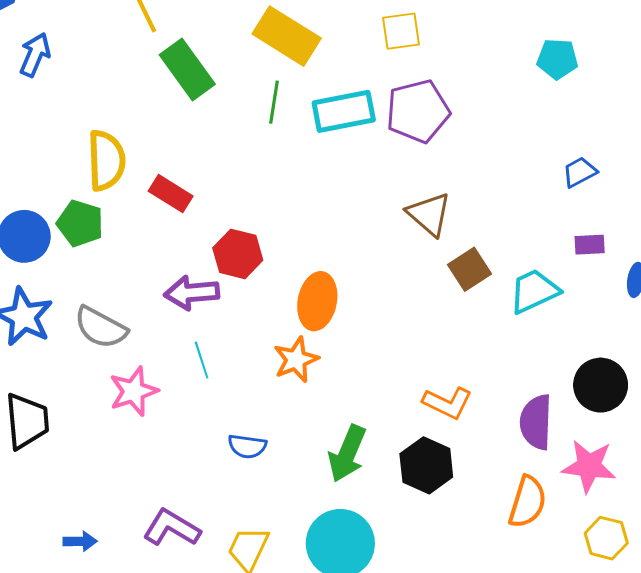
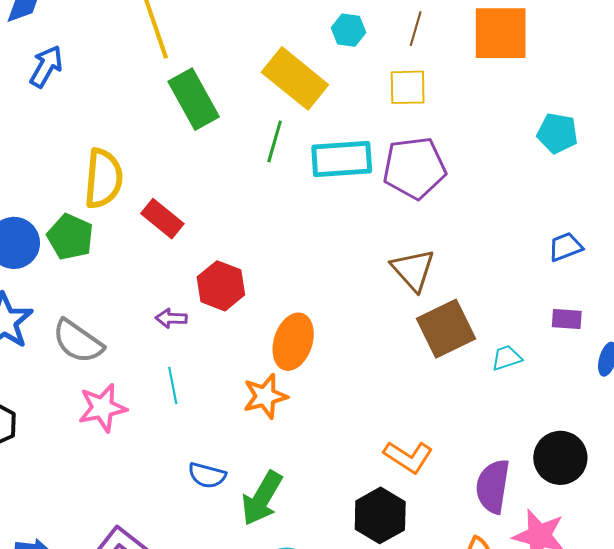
brown square: (470, 269) -> (446, 329), size x1.4
cyan trapezoid: (534, 291) -> (507, 358), size x0.6
purple arrow: (192, 293) -> (171, 318), size x0.6
green arrow: (347, 454) -> (262, 498), moved

